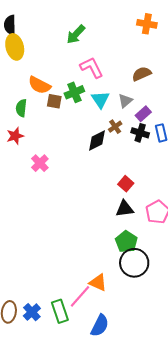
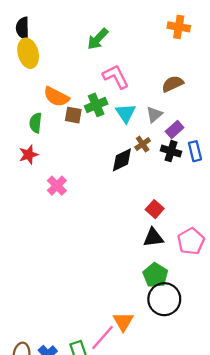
orange triangle: (98, 283) -> (123, 322), turned 36

